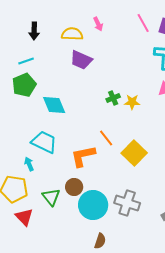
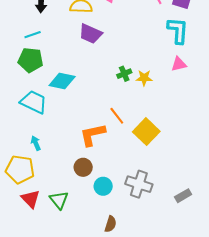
green pentagon: (24, 85) -> (31, 60), turned 30
cyan diamond: (54, 105) -> (62, 81), turned -55
cyan trapezoid: (44, 142) -> (34, 102), moved
green triangle: (51, 197) -> (59, 200), moved
cyan circle: (93, 205) -> (103, 186), size x0.6

